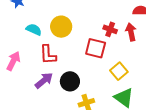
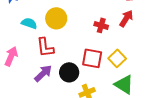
red cross: (110, 29) -> (101, 25), moved
red arrow: (131, 32) -> (126, 18), turned 48
red square: (96, 48) -> (92, 58), moved

